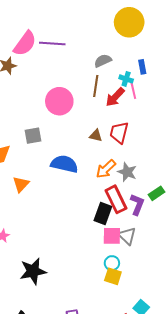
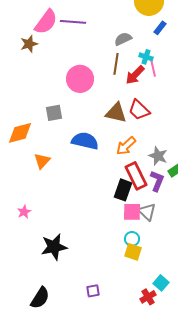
blue rectangle: (142, 67) -> (160, 28), moved, turned 48
red trapezoid: (119, 133) -> (139, 110), turned -60
brown triangle: (96, 136) -> (116, 113), size x1.6
gray star: (127, 172) -> (158, 156), moved

